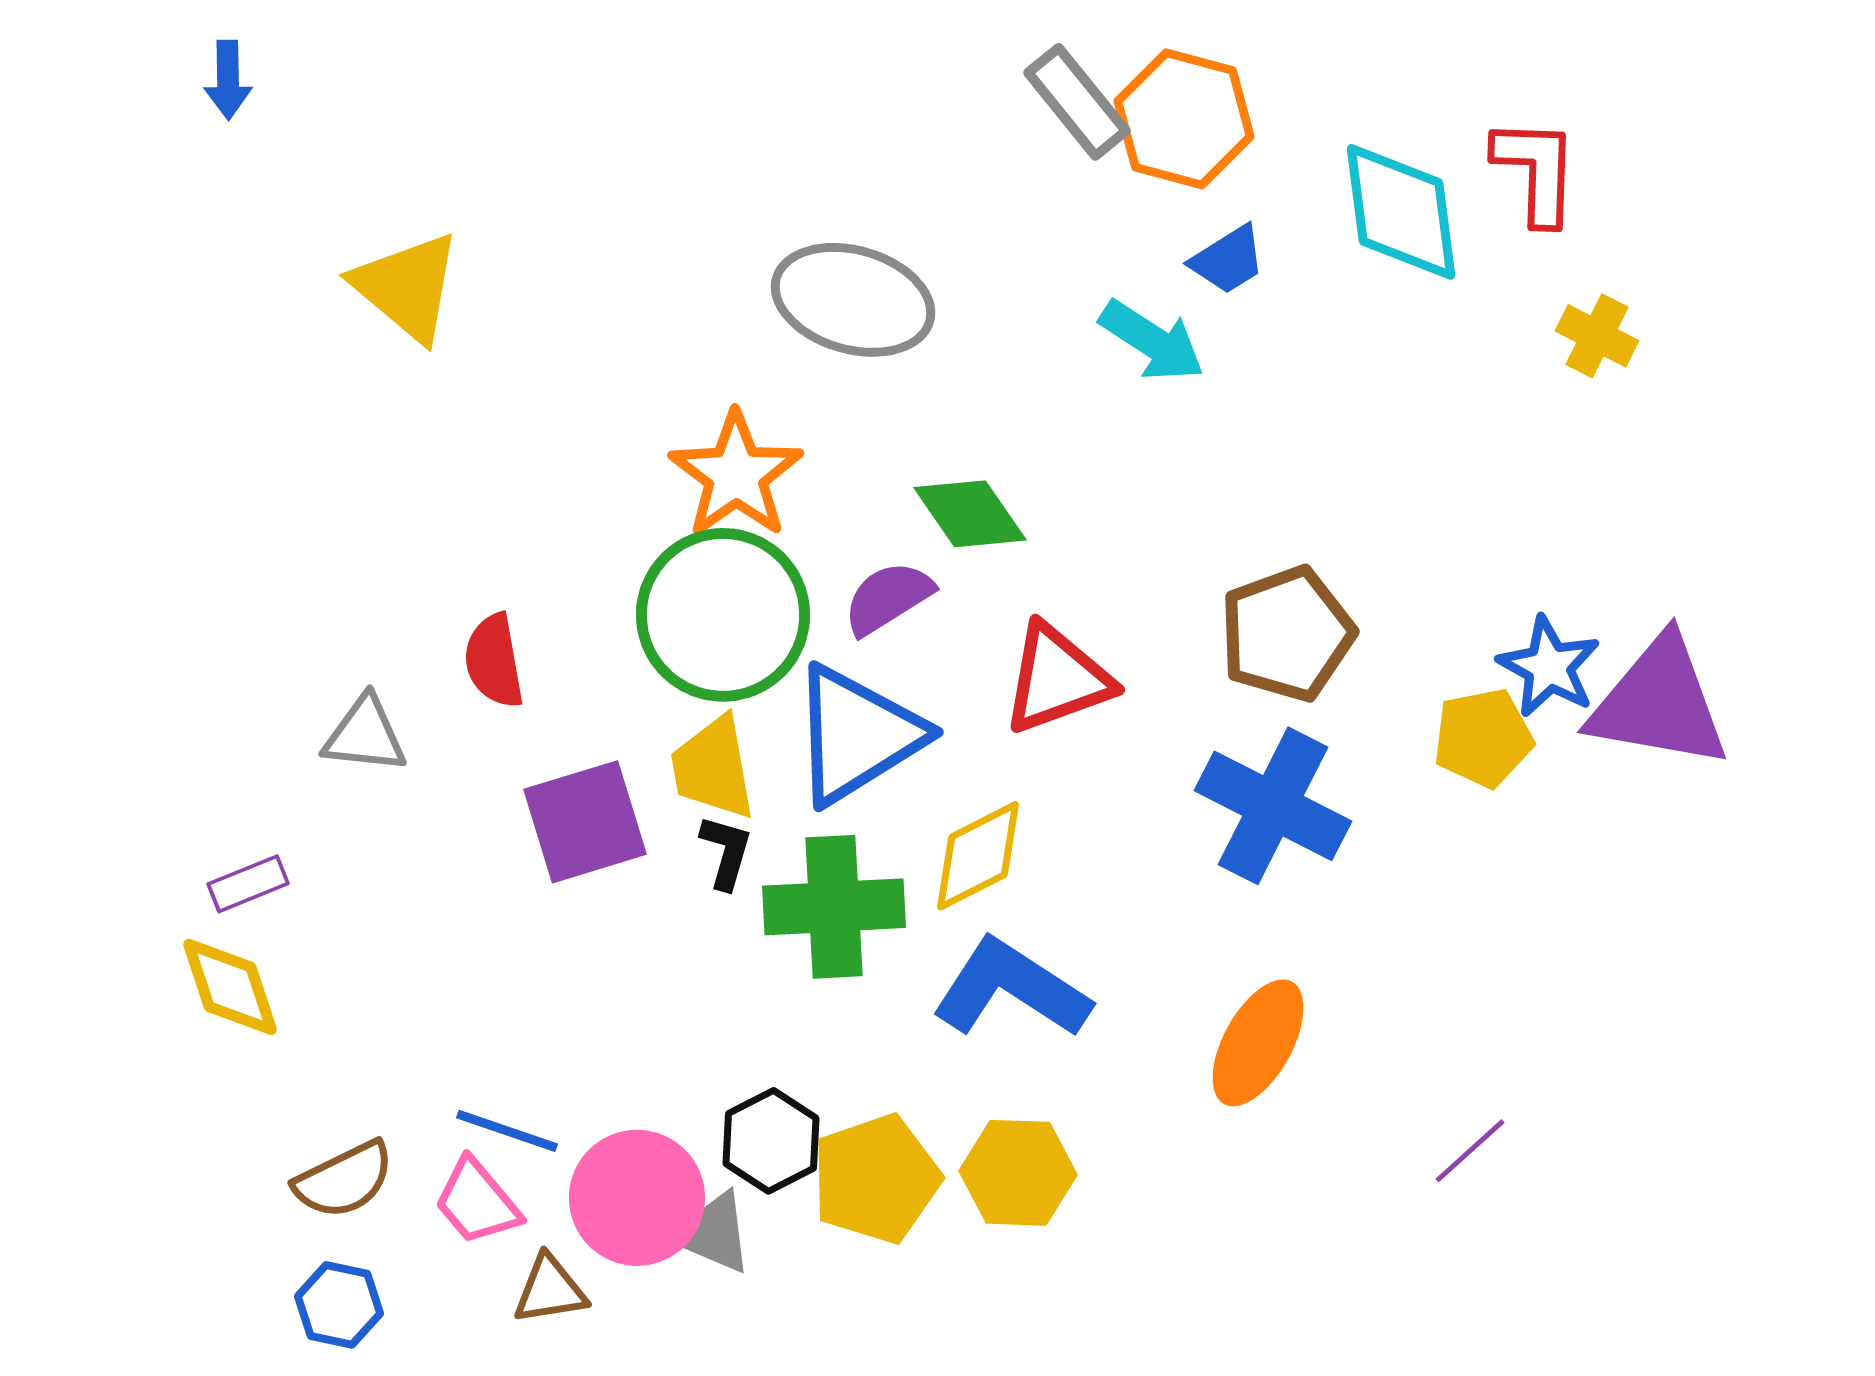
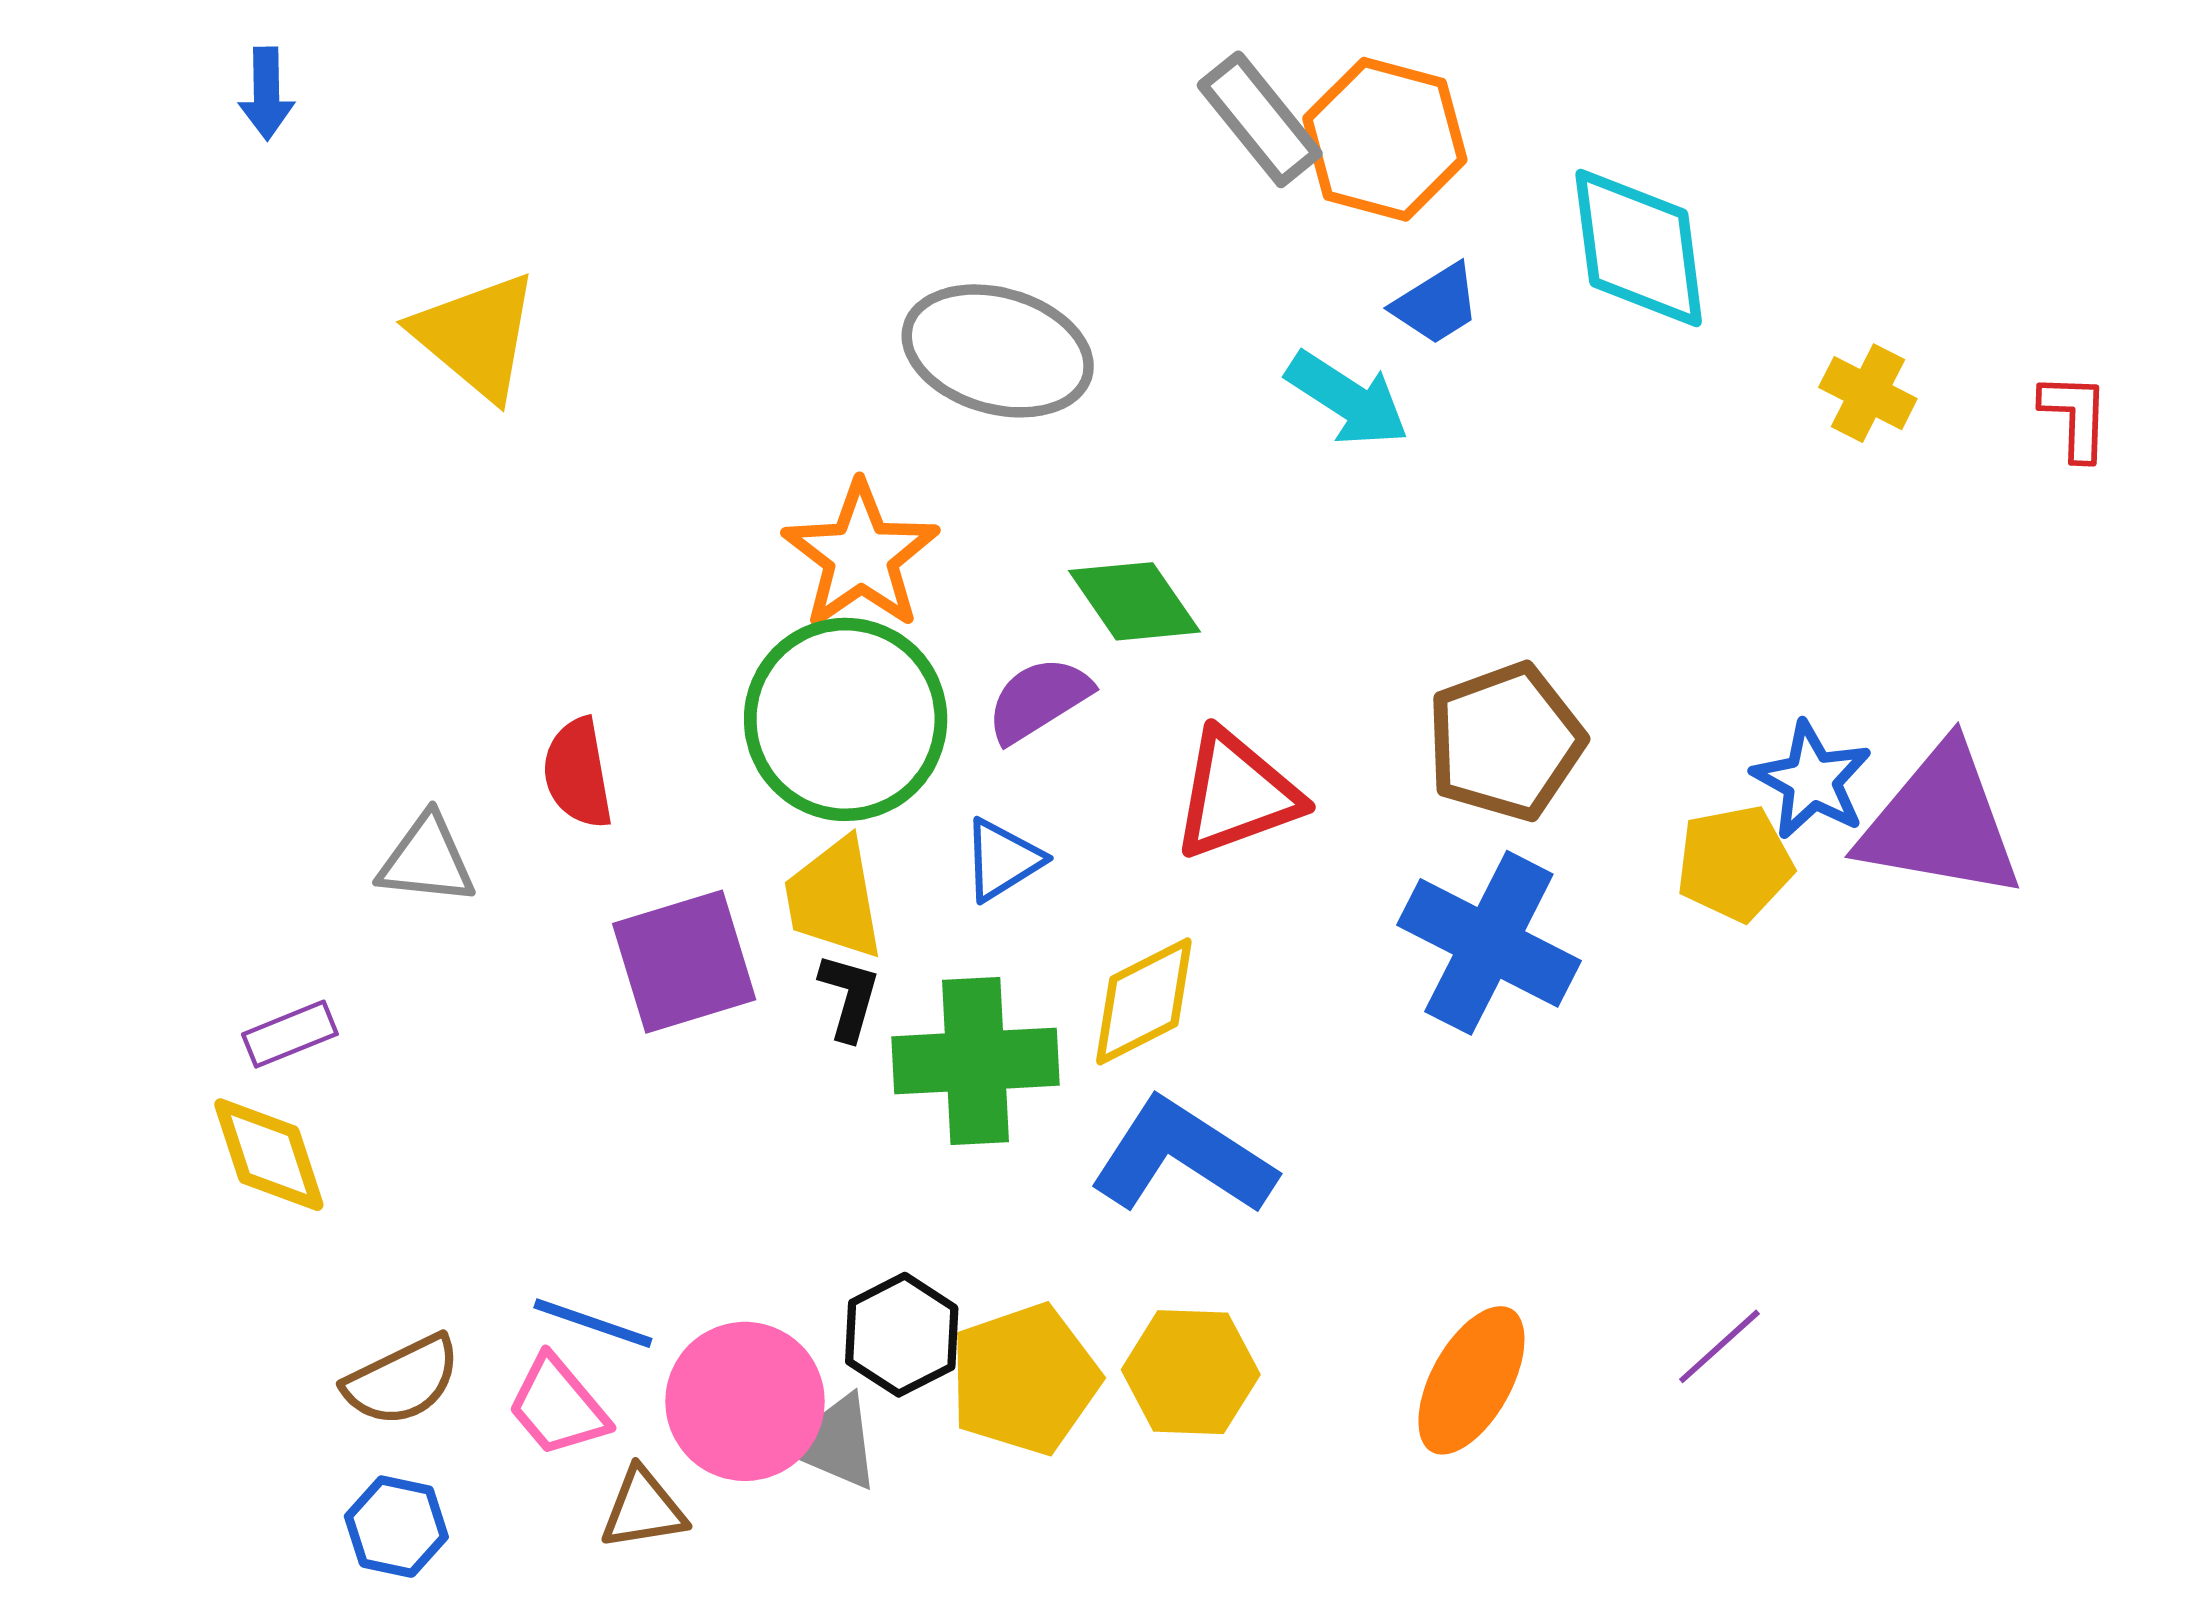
red L-shape: (1536, 171) -> (2075, 416), moved, size x0.7
blue triangle: (857, 735) -> (1002, 860), size x0.5
orange ellipse: (1258, 1043) -> (1471, 1380), moved

